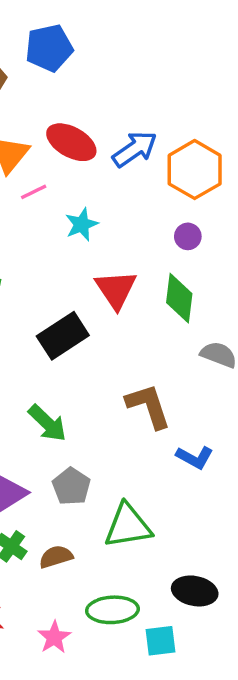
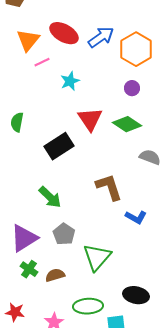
green diamond: (179, 298) -> (127, 124), turned -64
green triangle: (128, 526) -> (97, 257), turned -40

